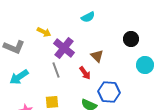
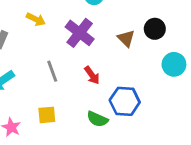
purple cross: (64, 48) -> (80, 33), moved
brown triangle: (97, 56) -> (126, 38), moved

